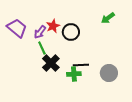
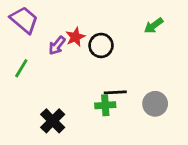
purple trapezoid: (17, 28) -> (24, 20), moved
green line: (42, 48) -> (21, 68), moved, turned 56
black cross: (51, 63) -> (53, 121), moved

